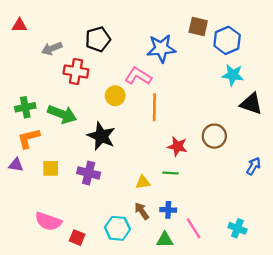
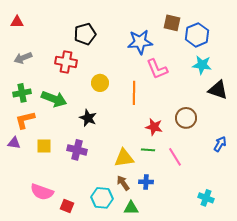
gray arrow: (52, 48) -> (23, 58), moved
pink L-shape: (138, 76) -> (157, 69), moved, turned -145
black star: (101, 136) -> (88, 118), size x0.7
yellow triangle: (143, 182) -> (124, 158), size x1.5
pink line: (194, 228) -> (175, 157), moved
green triangle: (165, 240) -> (131, 208), moved

